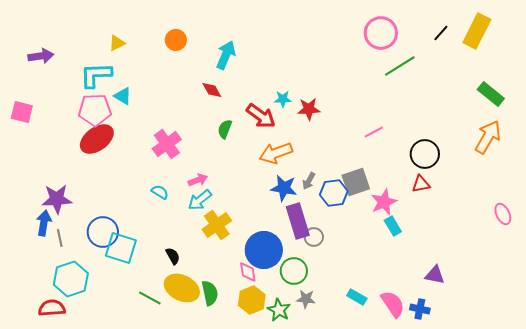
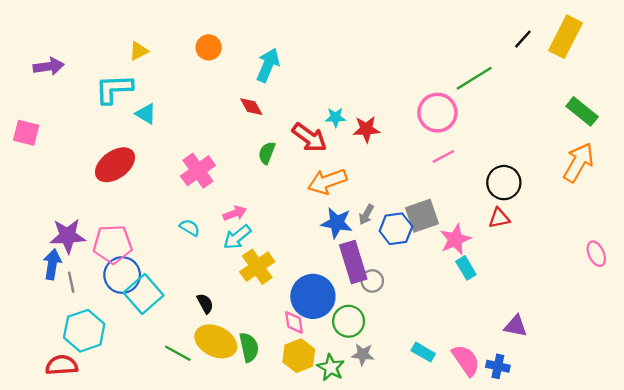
pink circle: (381, 33) -> (437, 113), moved
pink pentagon: (95, 110) -> (113, 244), moved
cyan square: (121, 248) -> (143, 294), turned 32

